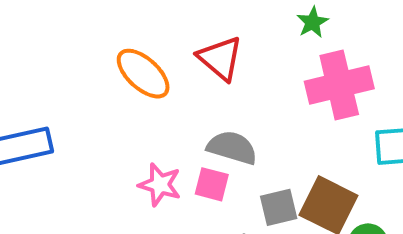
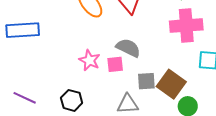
pink square: (212, 184) -> (115, 64), turned -30

